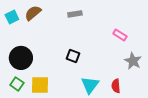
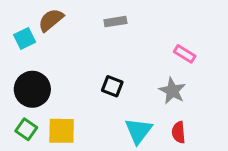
cyan square: (12, 17) -> (25, 38), moved
gray star: (133, 61) -> (172, 91), moved

